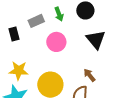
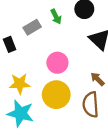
pink circle: (56, 42) -> (57, 63), moved

